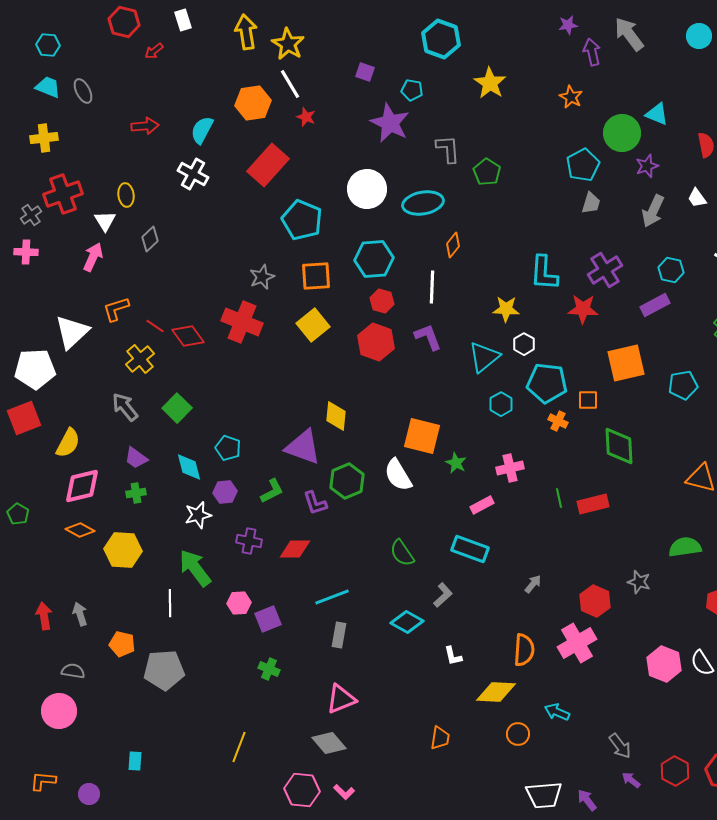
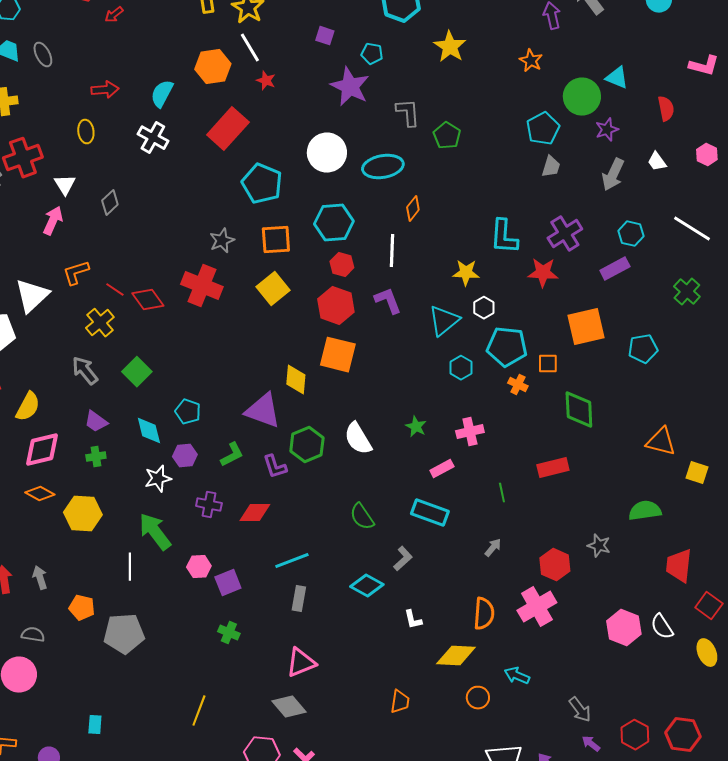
yellow ellipse: (126, 195) -> (86, 132), moved
orange square: (422, 436) -> (338, 355), moved
green line: (559, 498) -> (502, 493), moved

